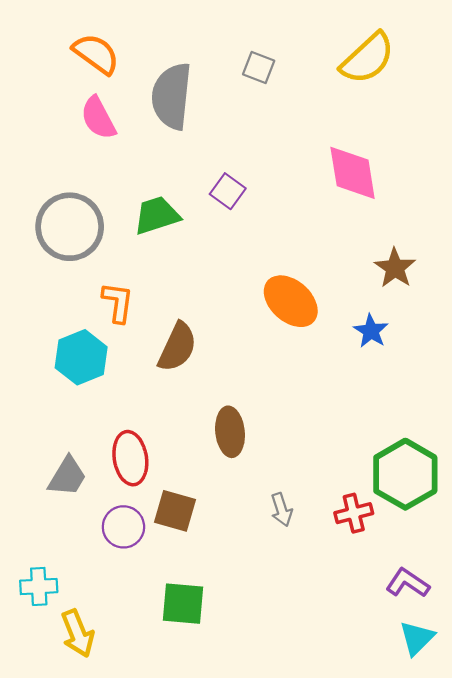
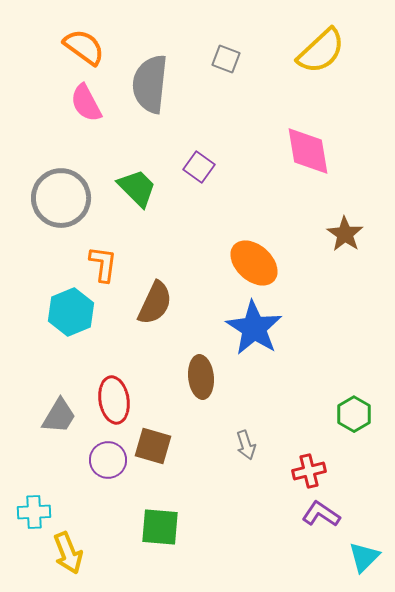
green trapezoid: (157, 215) -> (137, 188), turned 63
blue star: (371, 331) -> (254, 328), moved, size x1.8
green hexagon: (405, 474) -> (354, 414), size x0.6
red cross: (354, 513) -> (309, 471), moved
purple L-shape: (408, 583) -> (321, 514), moved

